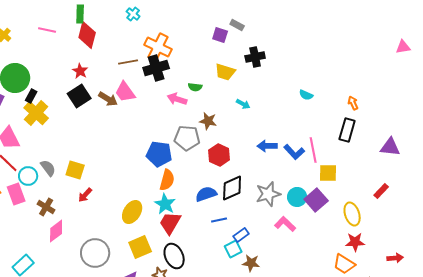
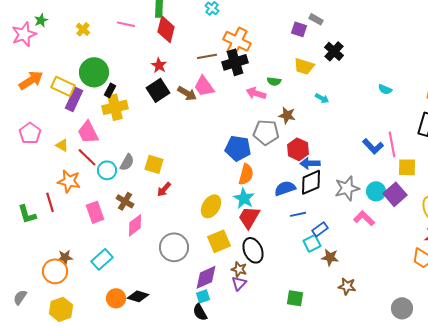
black cross: (255, 57) -> (334, 51), turned -36
yellow cross: (36, 113) -> (115, 107), turned 35
blue arrow: (267, 146) -> (310, 163), moved
gray semicircle: (48, 168) -> (127, 162), turned 66
pink rectangle: (16, 194) -> (95, 212), moved

